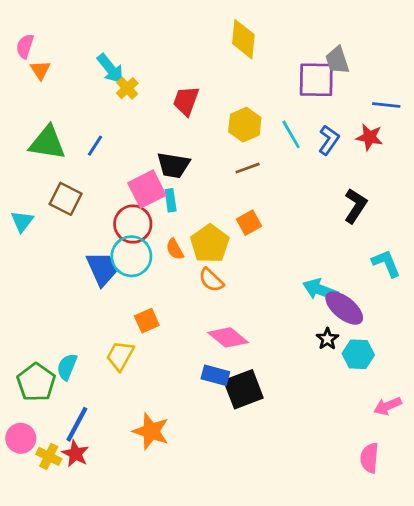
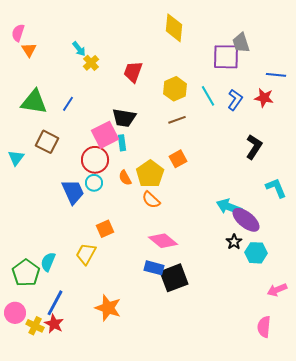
cyan arrow: (110, 69) -> (79, 49), size x0.7
cyan circle: (131, 256) -> (94, 183), size x0.6

